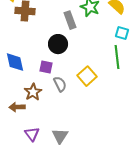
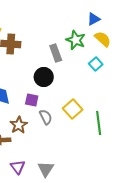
cyan square: (122, 33) -> (96, 64), moved, turned 32
green line: (117, 57) -> (99, 123), moved

